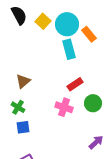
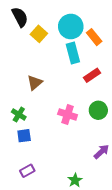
yellow square: (43, 21) -> (39, 34), moved
brown triangle: (23, 81) -> (35, 83), moved
red rectangle: (75, 84) -> (92, 75), moved

